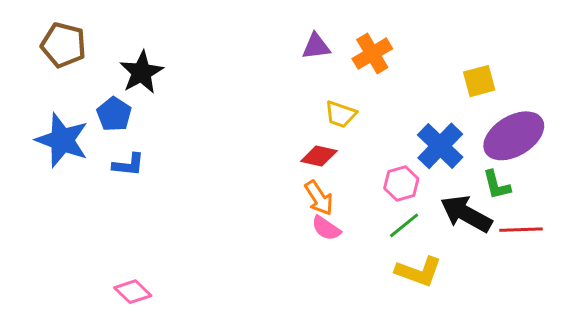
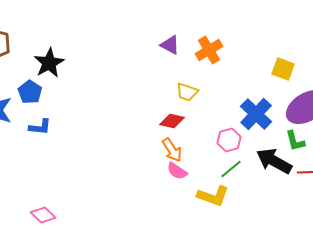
purple triangle: (316, 46) -> (170, 45), turned 35
yellow square: (479, 81) -> (283, 69), turned 35
yellow L-shape: (419, 272) -> (213, 196), moved

